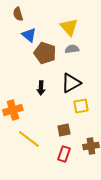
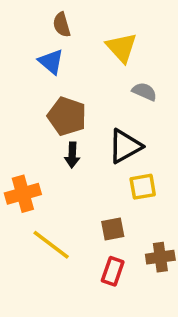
brown semicircle: (18, 14) -> (62, 25), moved
gray semicircle: (72, 49) -> (144, 92), moved, turned 32
brown pentagon: (45, 53) -> (67, 116), moved

